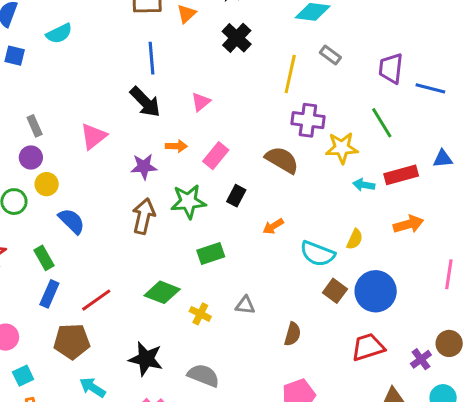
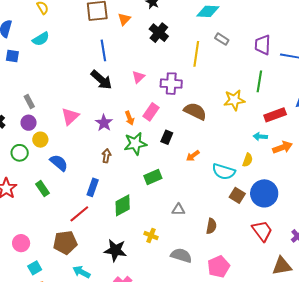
purple cross: (308, 120) -> (171, 84), moved
green line: (382, 123) -> (259, 81), turned 45
pink triangle: (93, 136) -> (70, 116), moved
orange arrow: (176, 146) -> (130, 118), moved, turned 72
purple star: (144, 167) -> (104, 123), turned -30
cyan arrow: (364, 185) -> (260, 137), moved
brown arrow: (144, 216) -> (106, 156), size x0.6
green diamond: (162, 292) -> (123, 205), turned -45
blue rectangle: (49, 294) -> (93, 187), moved
yellow cross: (200, 314) -> (151, 236), moved
red trapezoid: (368, 347) -> (262, 231), turned 75
gray semicircle: (203, 375) -> (181, 255), moved

